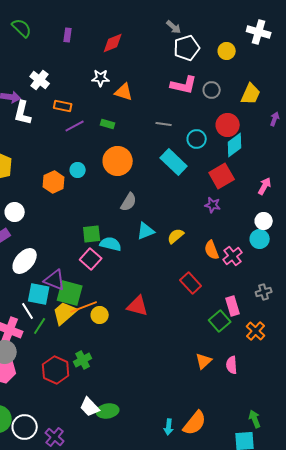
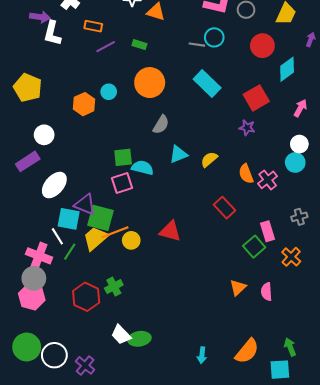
cyan circle: (197, 139) -> (214, 37), moved
cyan diamond: (235, 145) -> (287, 69), moved
pink square: (91, 259) -> (122, 183), turned 30
orange semicircle: (195, 423) -> (247, 351), moved

